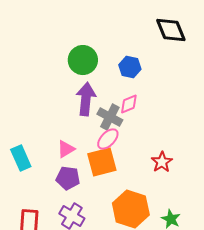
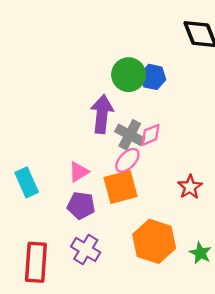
green circle: (83, 60) -> (129, 75), moved
pink diamond: (129, 104) -> (151, 135), moved

